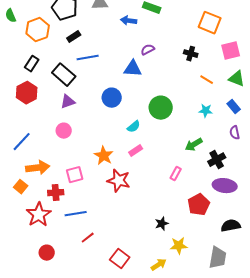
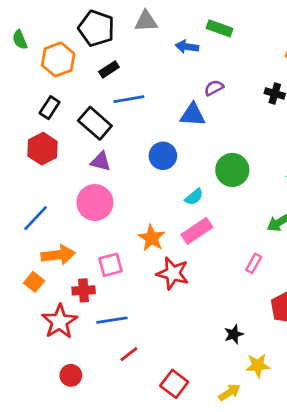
purple triangle: (68, 102) -> (101, 161), turned 35
pink circle: (64, 131) -> (95, 203), size x1.6
pink rectangle: (136, 151) -> (197, 231), size x1.5

